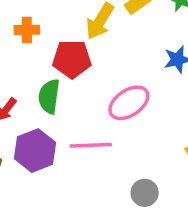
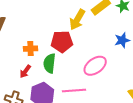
orange cross: (27, 30) -> (31, 49), moved

